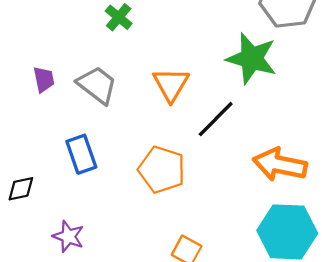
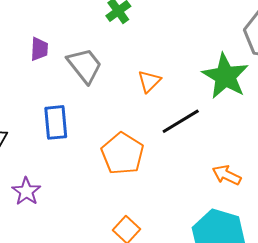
orange triangle: (171, 84) -> (149, 81), size x0.7
orange arrow: (280, 165) -> (227, 175), size x0.6

